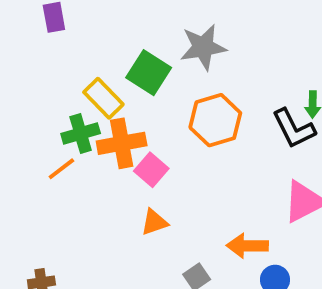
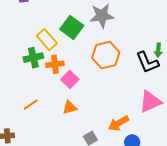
orange cross: (122, 143) -> (55, 64), size x0.7
orange line: (61, 169) -> (31, 104), moved
orange arrow: (247, 246) -> (119, 123), turned -35

